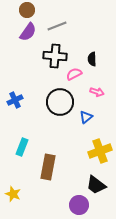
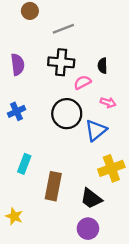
purple semicircle: (28, 32) -> (18, 65), moved, turned -42
blue triangle: (86, 117) -> (96, 130), size x1.5
black trapezoid: (96, 185) -> (91, 198), moved

